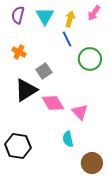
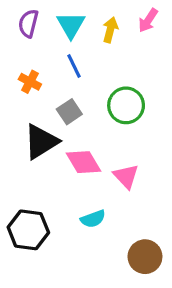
blue line: (67, 39) -> (74, 66), moved
green circle: (90, 59) -> (126, 105), moved
cyan semicircle: (68, 139) -> (93, 219), moved, turned -98

